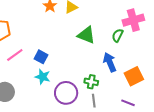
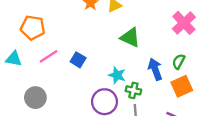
pink cross: (133, 20) -> (184, 23), turned -30
green semicircle: (118, 35) -> (179, 62), moved
cyan star: (43, 77) -> (117, 75), moved

